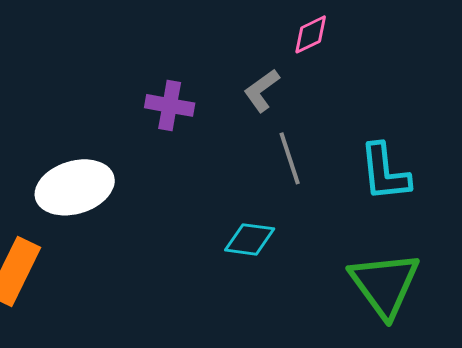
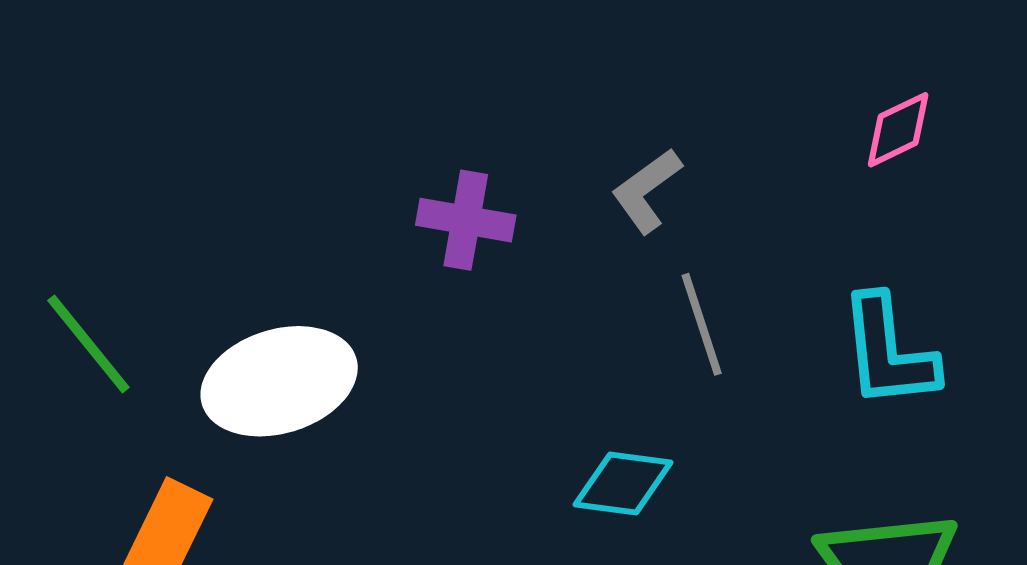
pink diamond: (311, 34) -> (898, 130), moved

